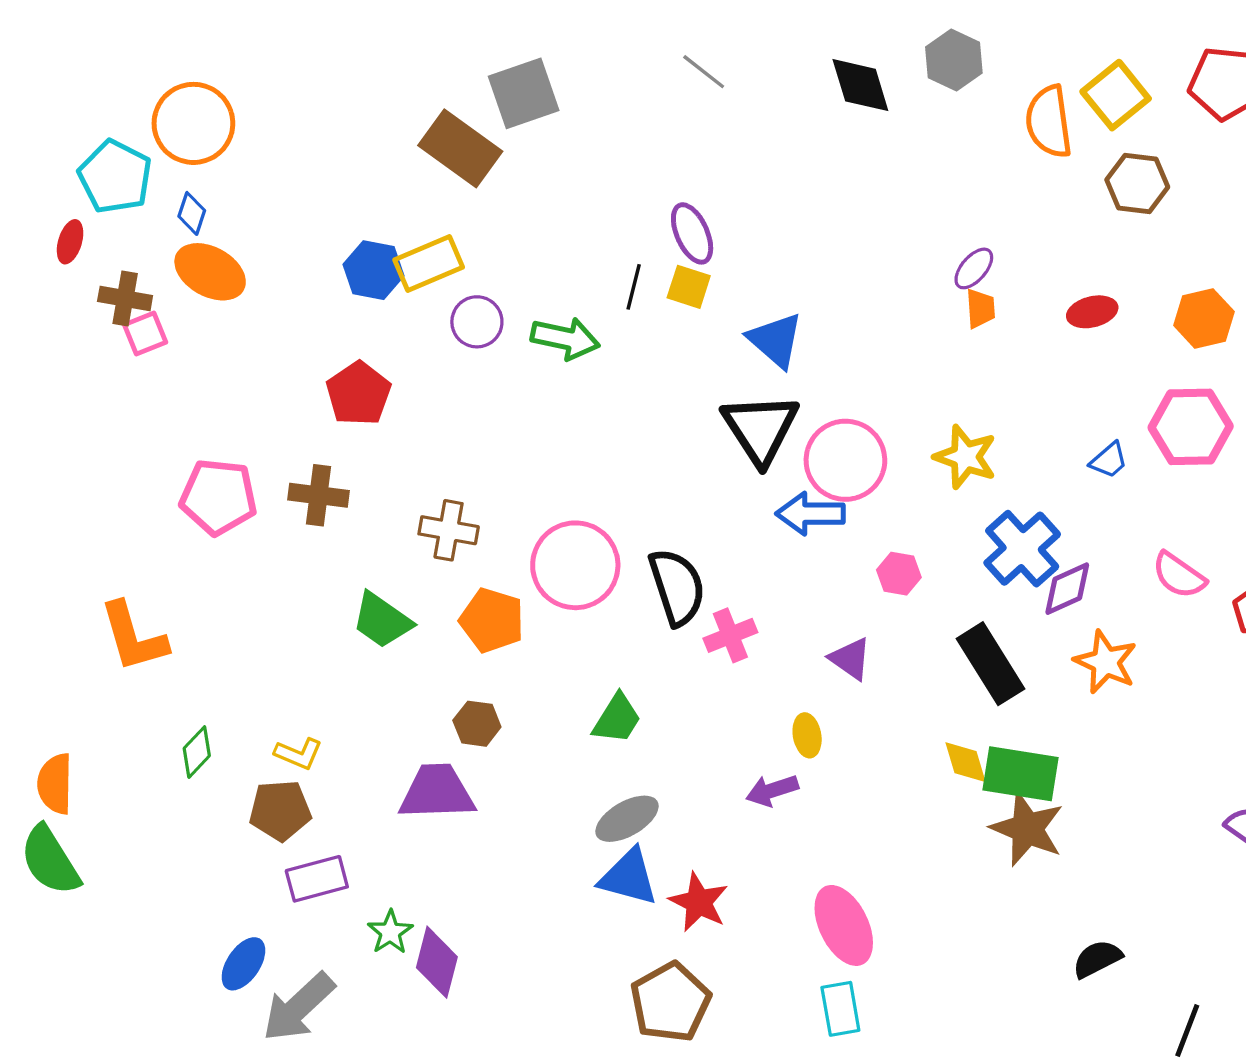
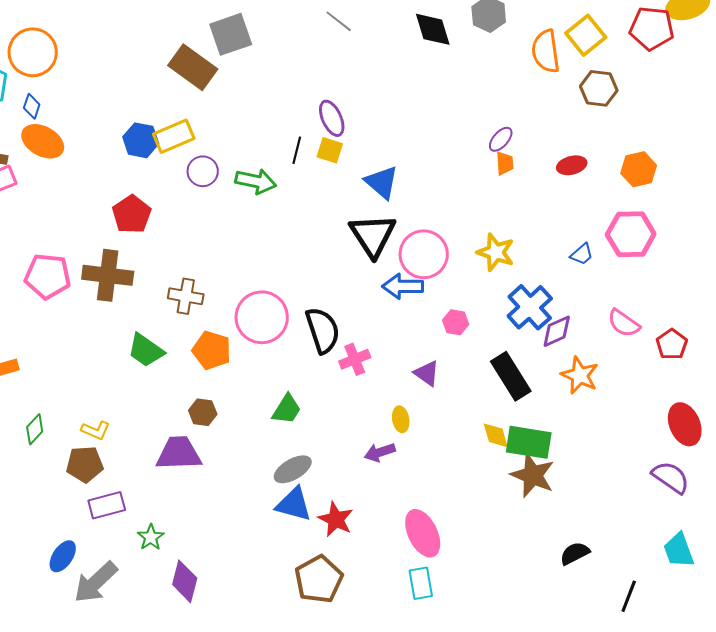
brown cross: (318, 495) -> (108, 275), size x1.4
purple diamond: (437, 962) -> (185, 581), moved

